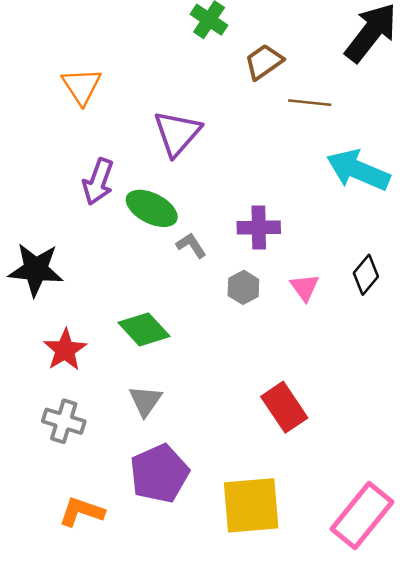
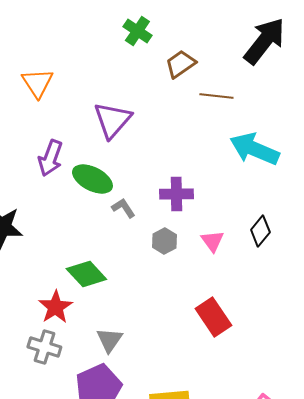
red star: (65, 350) -> (55, 307), moved
gray triangle: (145, 401) -> (109, 340), moved
red rectangle: (284, 407) -> (213, 317), moved
gray cross: (64, 421) -> (44, 347), moved

